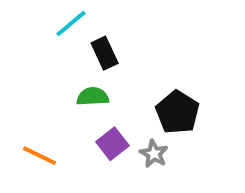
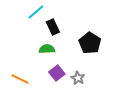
black pentagon: (177, 112) -> (90, 43), moved

